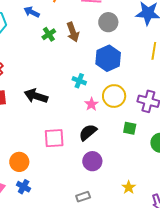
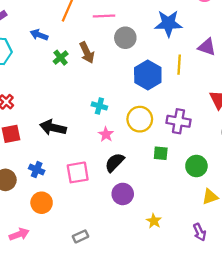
blue hexagon: (108, 58) -> (148, 75), moved
pink star: (91, 104) -> (106, 134), moved
blue cross: (24, 187) -> (37, 170), moved
yellow star: (129, 187) -> (154, 221), moved
gray rectangle: (83, 197) -> (80, 236), moved

